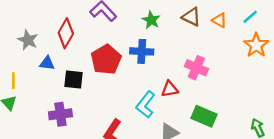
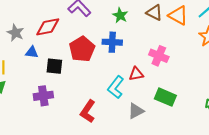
orange triangle: (219, 20) -> (178, 15), size x1.5
red diamond: (66, 33) -> (48, 27), turned 50

